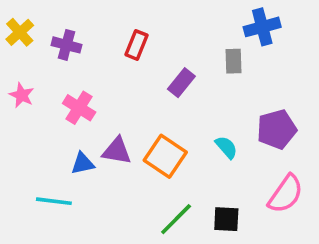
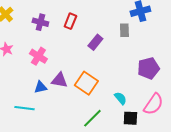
purple cross: (66, 45) -> (40, 22), moved
cyan semicircle: (226, 147) -> (120, 98), moved
black square: (226, 219) -> (130, 118), moved

